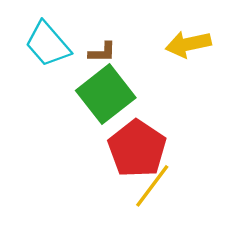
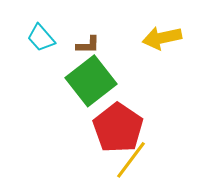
cyan trapezoid: (48, 44) -> (41, 38), size x0.7

